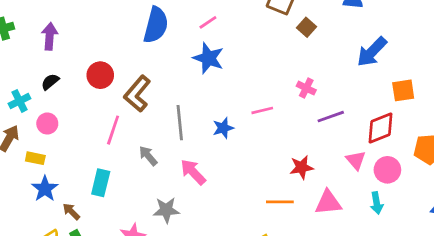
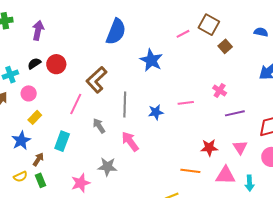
pink line: (208, 22) -> (183, 34), moved
red circle: (100, 75) -> (56, 64), moved
yellow rectangle: (35, 158) -> (35, 117), moved, turned -64
pink triangle: (356, 160) -> (240, 147), moved
cyan arrow: (377, 203) -> (250, 183), moved
brown arrow: (71, 211) -> (38, 159), turned 72

